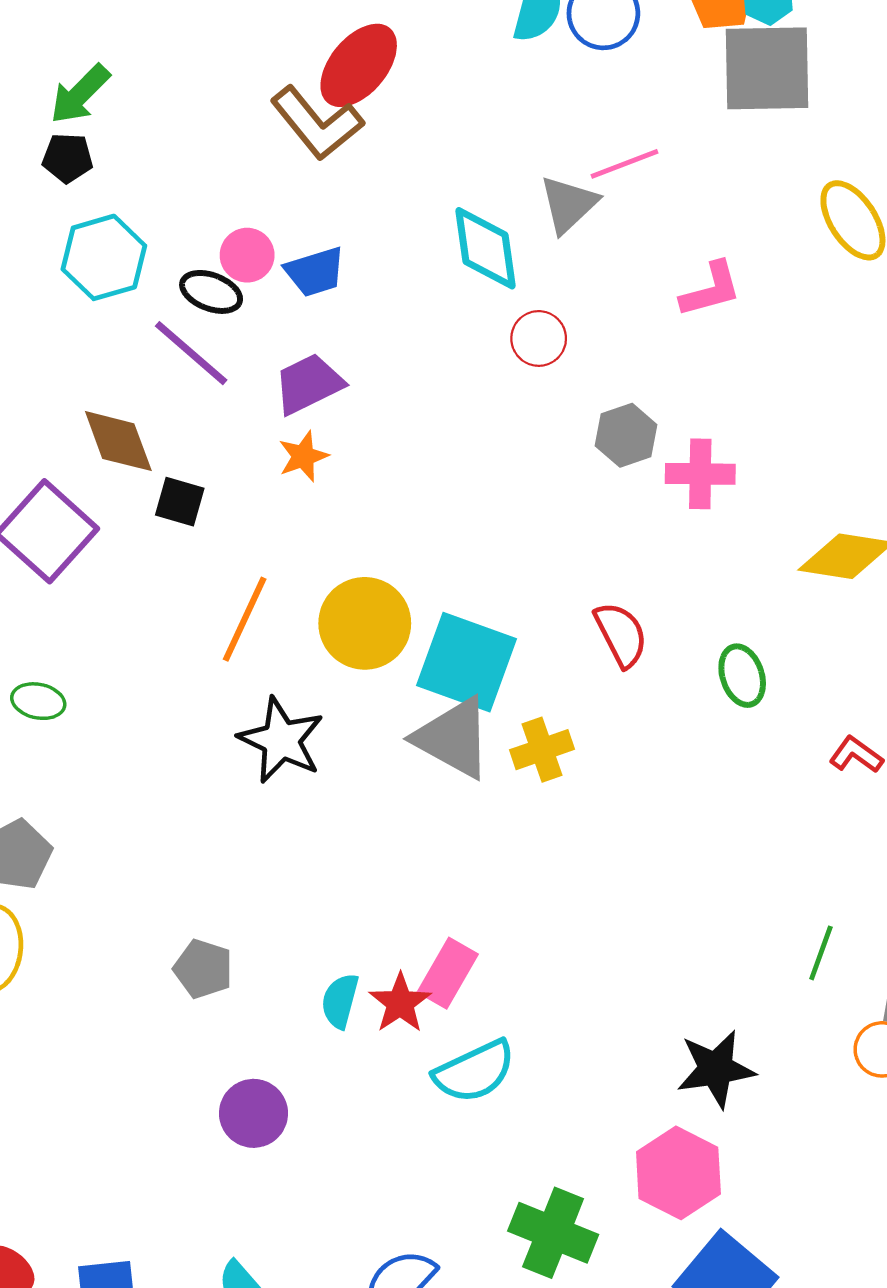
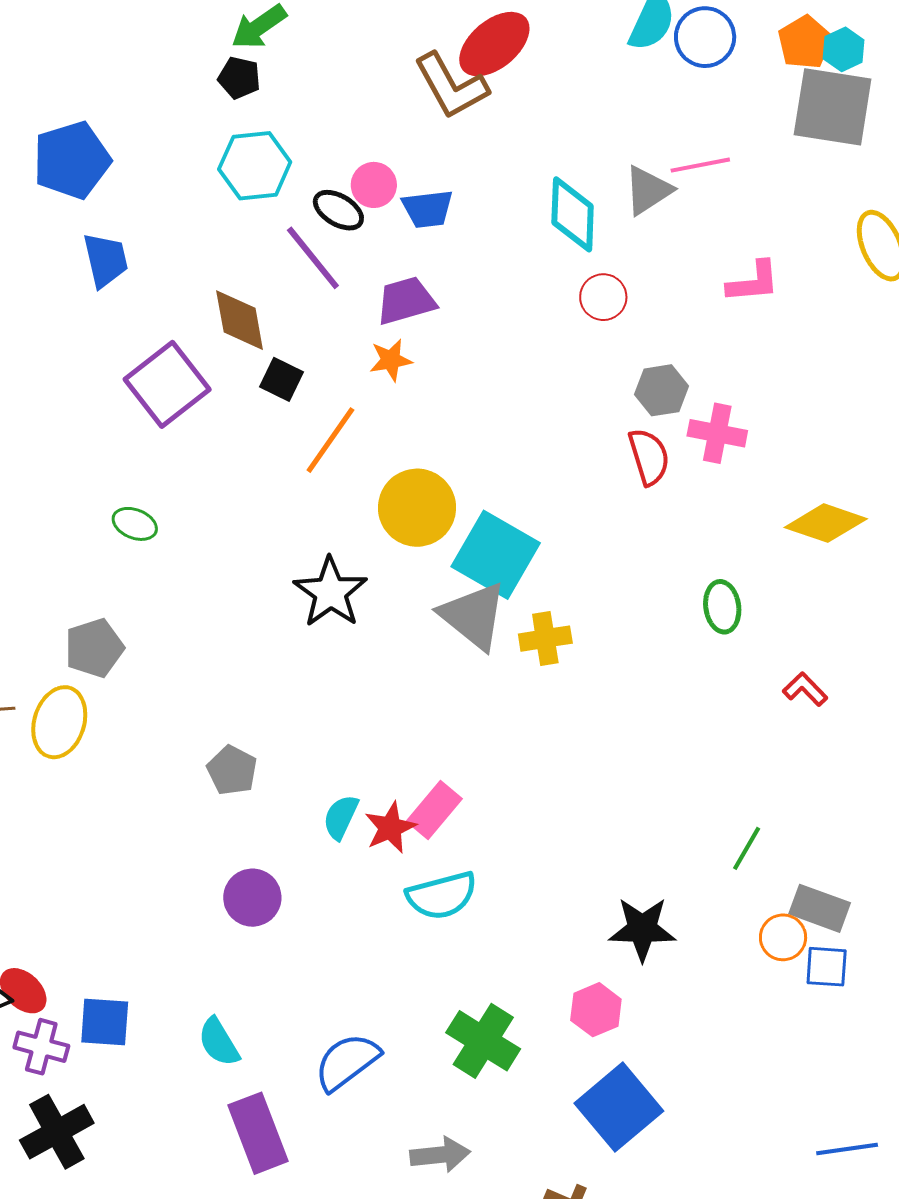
orange line: (245, 619) -> (330, 440), moved
red semicircle: (621, 634) -> (649, 457), moved
pink hexagon: (678, 1173) -> (596, 1010), size x0.7

